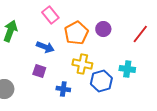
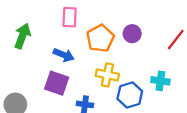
pink rectangle: (50, 15) -> (70, 17), turned 42
purple square: (39, 71) -> (57, 83), size x1.5

